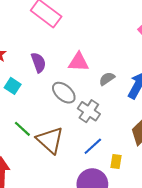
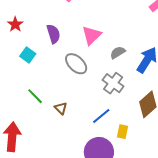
pink triangle: (79, 62) -> (92, 35), turned -50
gray cross: (89, 111) -> (113, 83), moved
brown triangle: (50, 140) -> (61, 108), size x0.5

